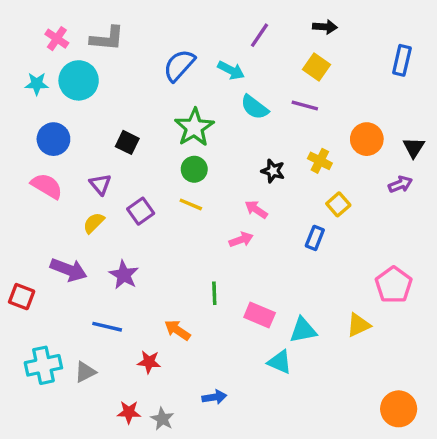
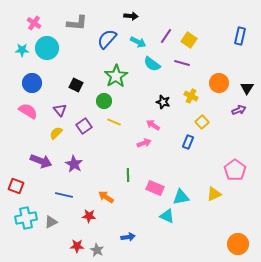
black arrow: (325, 27) -> (131, 16), moved
purple line: (260, 35) -> (166, 36), moved
gray L-shape: (107, 39) -> (77, 23), moved
green circle: (194, 169) -> (104, 101), moved
red square: (22, 297) -> (16, 186), moved

